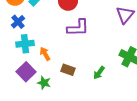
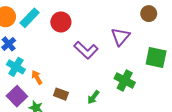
purple L-shape: (78, 28) -> (86, 50), moved, turned 45
cyan cross: (25, 44) -> (16, 67), turned 36

